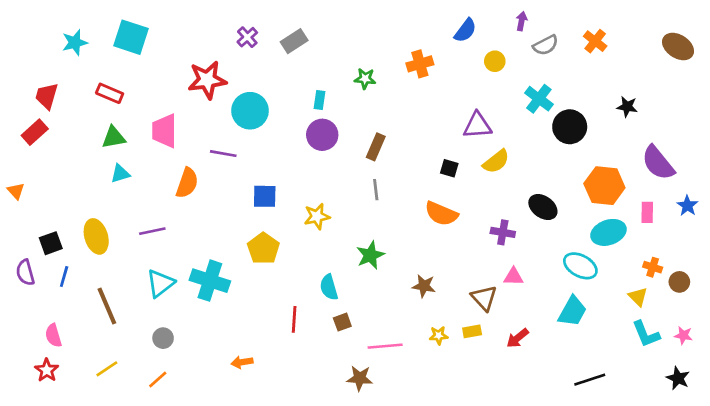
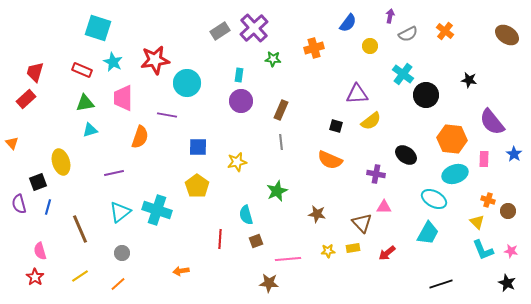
purple cross: (247, 37) -> (254, 28), moved, size x1.8
cyan star: (75, 42) -> (113, 62), moved, turned -30
yellow ellipse: (96, 236) -> (61, 162), moved

